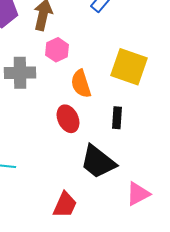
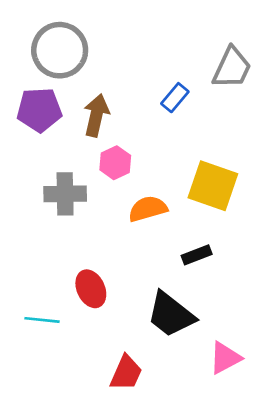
orange semicircle: (81, 84) -> (148, 209), turned 92
black rectangle: (117, 118) -> (197, 255), turned 65
red ellipse: (68, 119) -> (91, 289), moved

